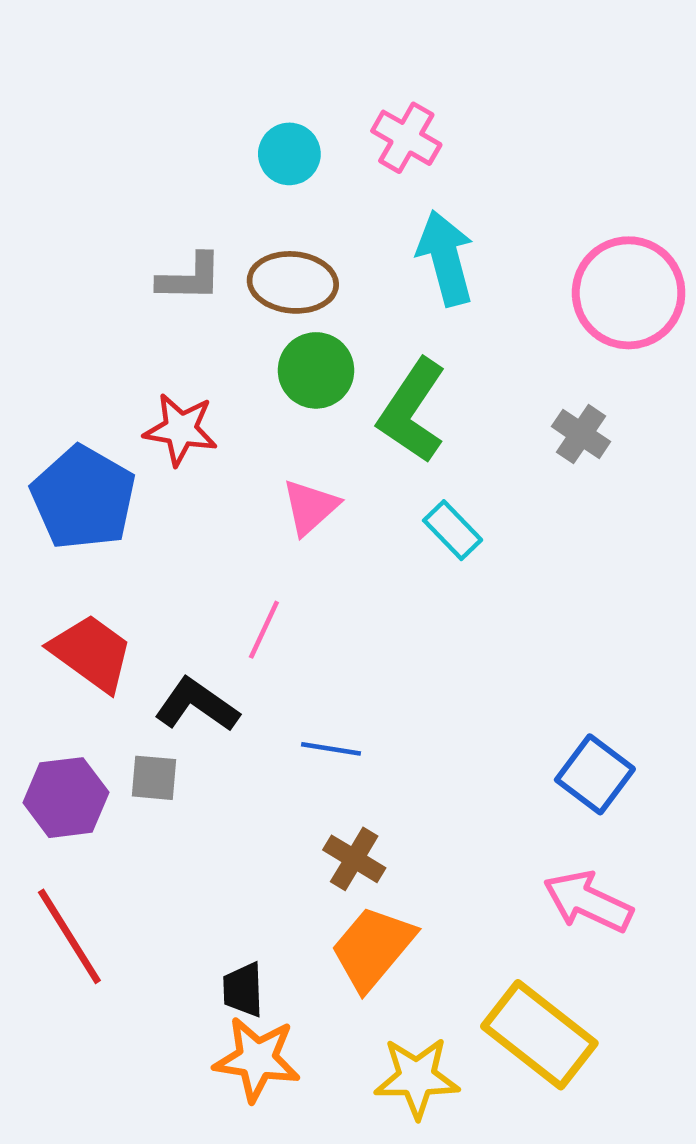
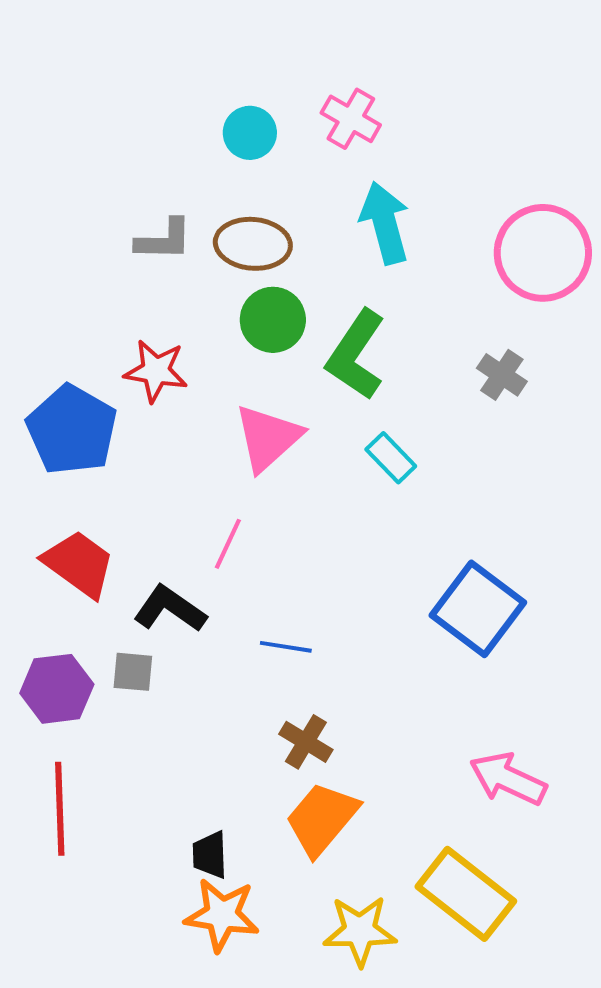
pink triangle: (310, 507) -> (268, 438), size x1.4
blue square: (595, 774) -> (478, 609), moved, size x1.4
red line: (69, 936) -> (60, 809), turned 30

